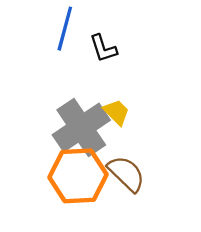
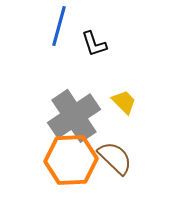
yellow trapezoid: (116, 112) -> (124, 102), moved

